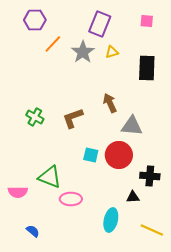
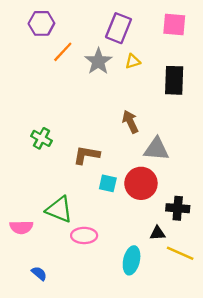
pink square: (147, 21) -> (174, 25), size x1.5
brown L-shape: (73, 118) -> (86, 155), moved, turned 30
yellow line: (152, 230) -> (180, 253), moved

